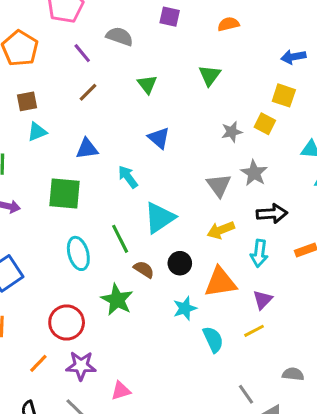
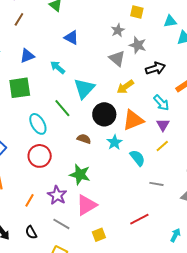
gray star: (232, 132) -> (118, 30), moved
cyan arrow: (259, 253) -> (161, 103), moved, turned -36
black circle: (180, 263) -> (104, 114), size x1.5
brown semicircle: (144, 269) -> (84, 139), moved
green star: (117, 300) -> (80, 175), moved
red circle: (67, 322) -> (40, 156), moved
purple star: (81, 366) -> (57, 195), turned -30
pink triangle: (121, 391) -> (86, 205), size x1.6
gray line: (246, 394) -> (156, 184), moved, turned -32

